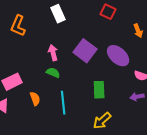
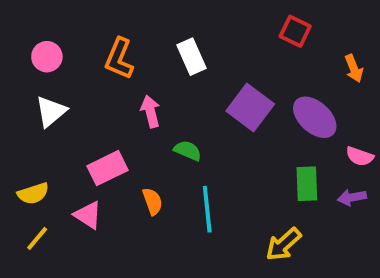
white rectangle: (58, 14) -> (192, 57), moved
pink arrow: (53, 53) -> (151, 111), moved
green rectangle: (99, 90) -> (307, 184), moved

